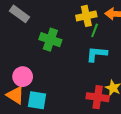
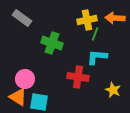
red cross: (98, 97) -> (78, 77), moved

